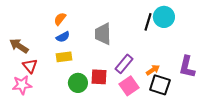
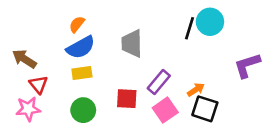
blue semicircle: (63, 37) -> (81, 47), size x1.6
purple L-shape: (187, 67) -> (247, 65), moved, turned 60
green circle: (78, 83) -> (83, 110), moved

